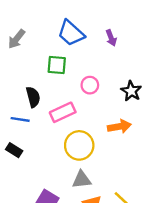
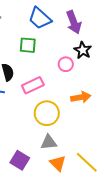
purple arrow: (111, 38) -> (74, 22), size x1.6
pink circle: (90, 85) -> (66, 64), moved
black star: (131, 91) -> (83, 50), moved

